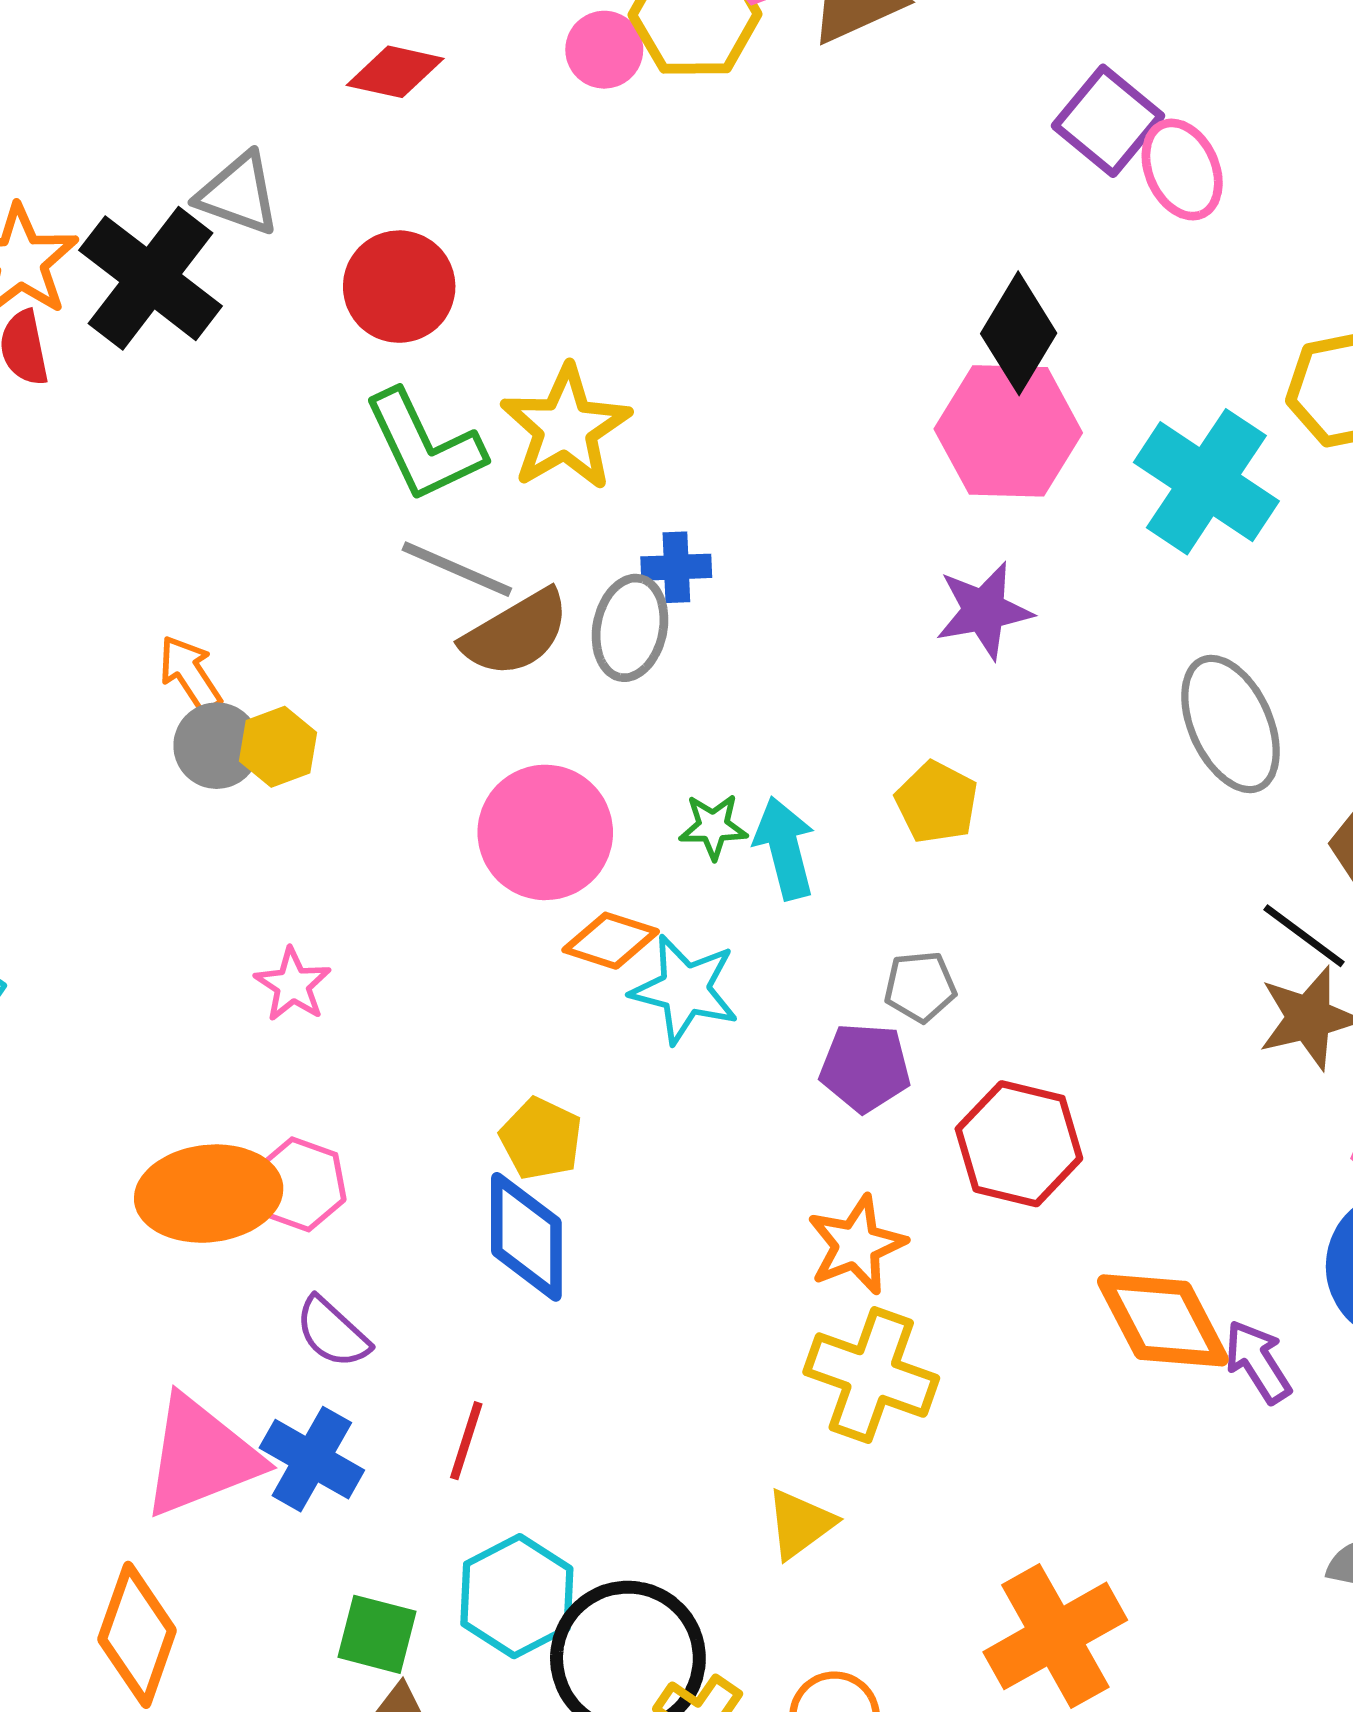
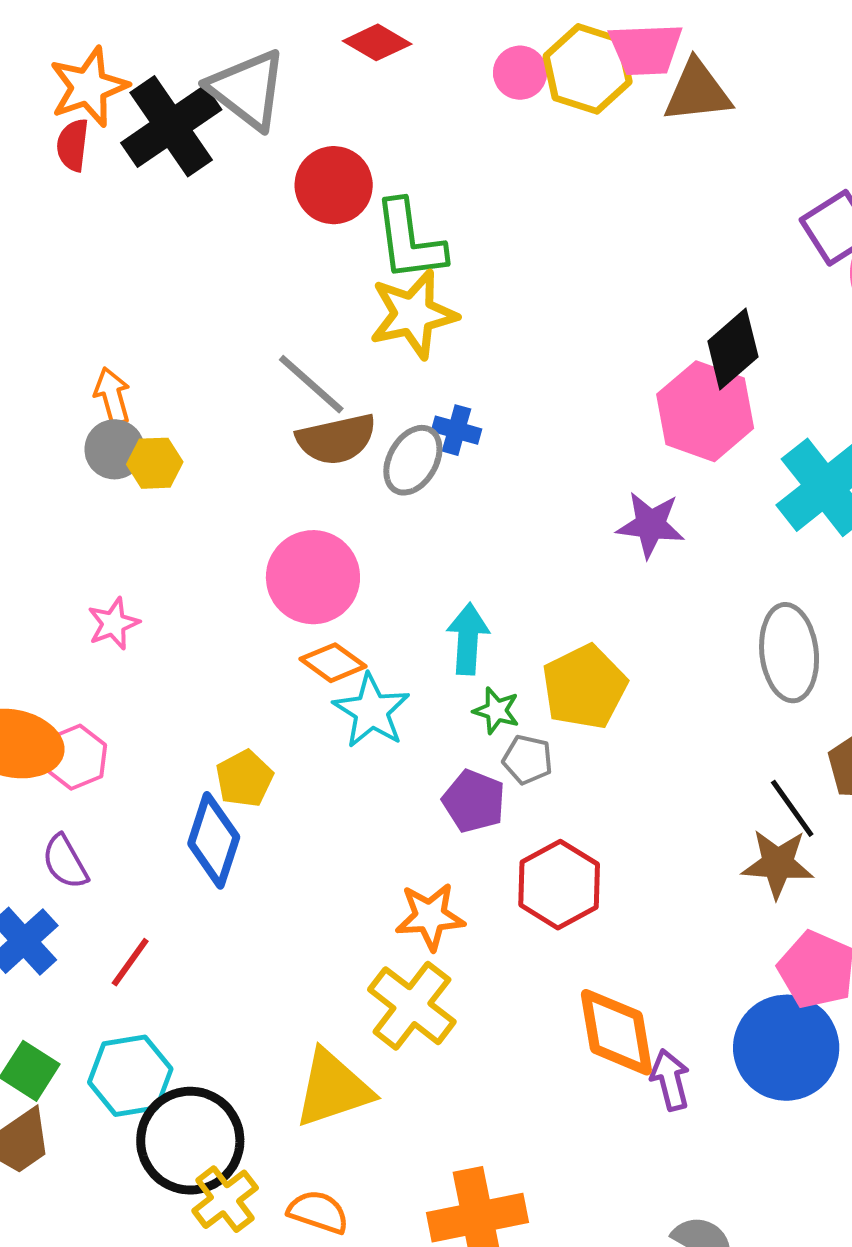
gray triangle: (239, 194) -> (247, 89), size x1.4
green L-shape: (424, 446) -> (409, 241), moved
yellow pentagon: (937, 802) -> (584, 687), moved, size x1.5
green star: (713, 827) -> (496, 711), moved
yellow triangle: (800, 1524) -> (333, 1089), size x1.6

